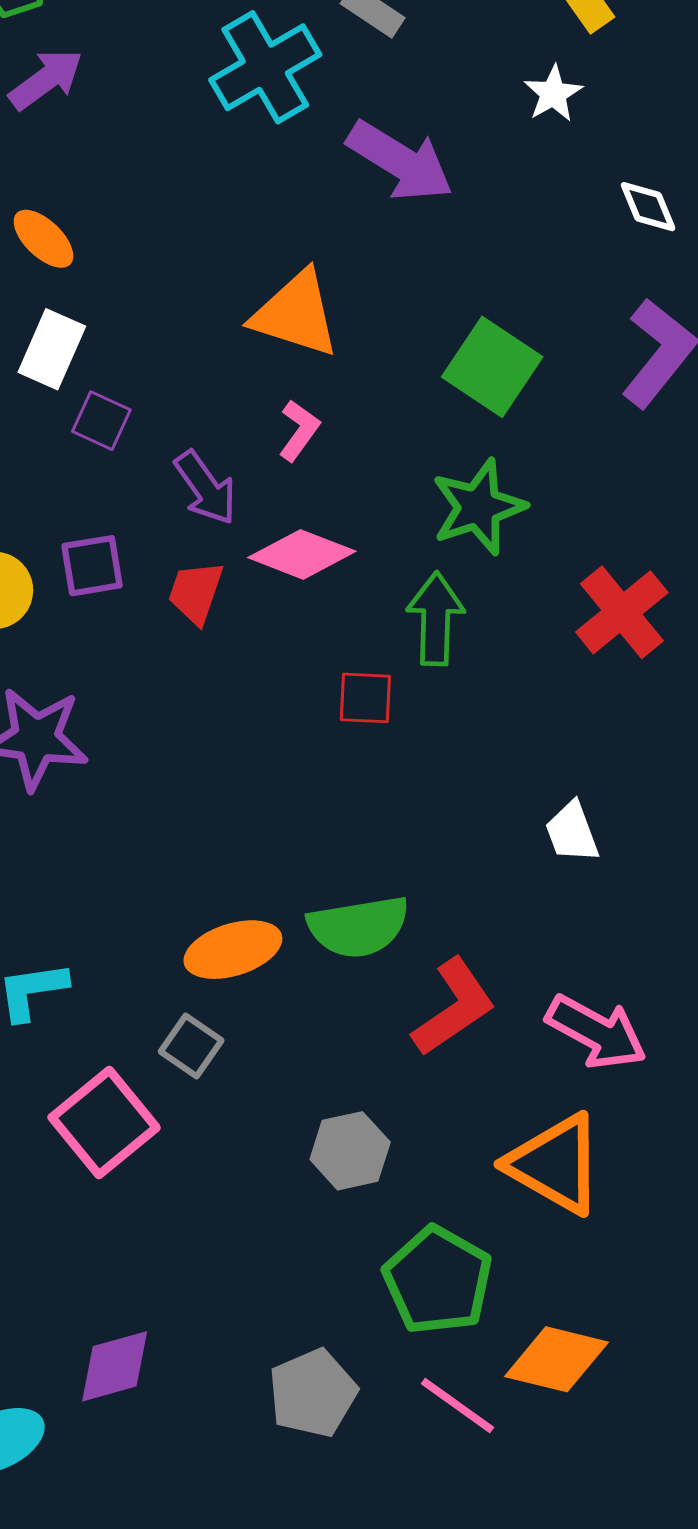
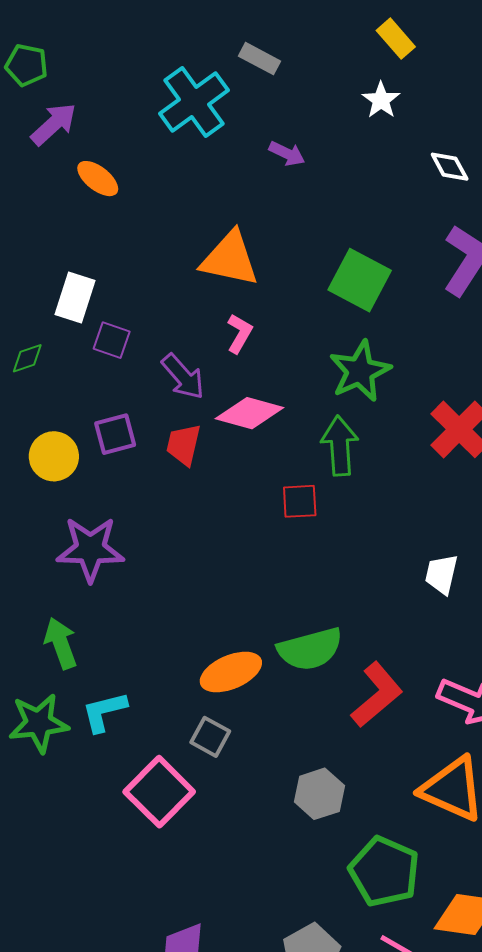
purple arrow: (400, 161) -> (287, 154), size x0.5
orange ellipse: (43, 239) -> (98, 179), moved
white trapezoid: (572, 832) -> (441, 574), turned 39

